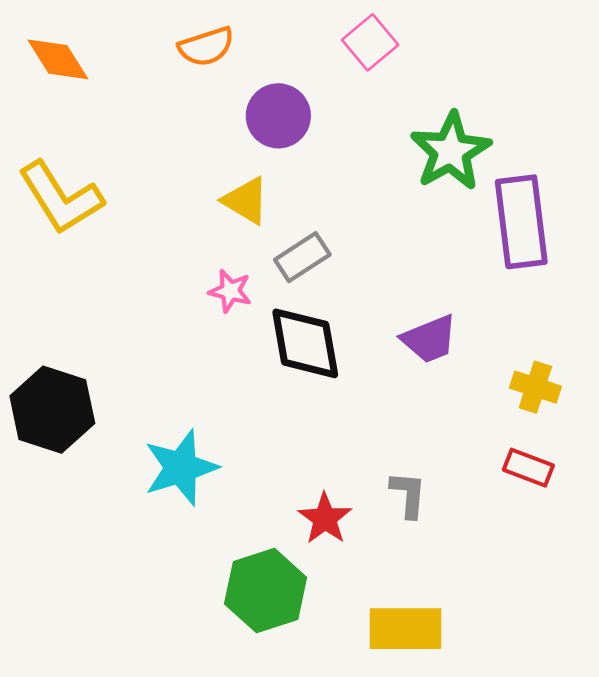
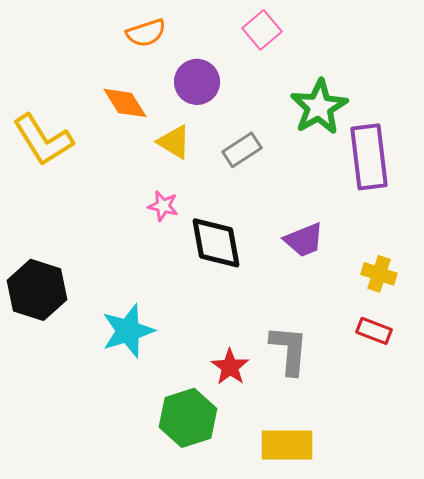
orange diamond: (58, 59) -> (125, 103), moved
gray rectangle: (302, 257) -> (242, 150), moved
gray L-shape: (408, 494) -> (289, 350), size x1.5

